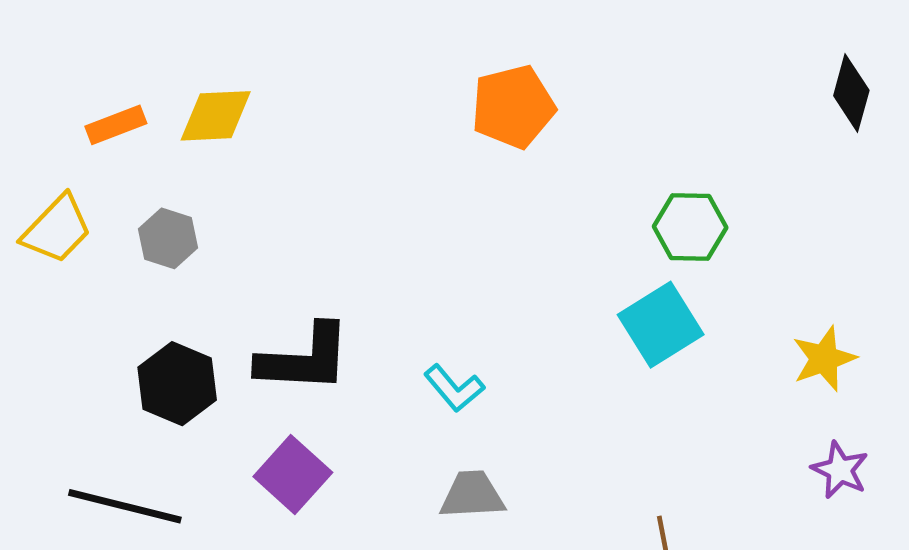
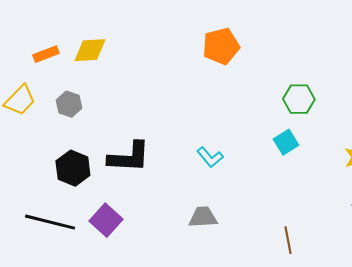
cyan square: (661, 325) -> (286, 142), size x0.7
cyan L-shape: (454, 388) -> (210, 157), moved
purple square: (293, 474) -> (106, 220), moved

